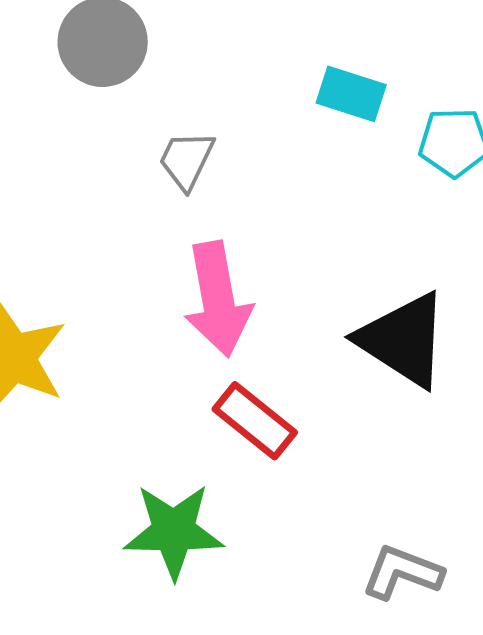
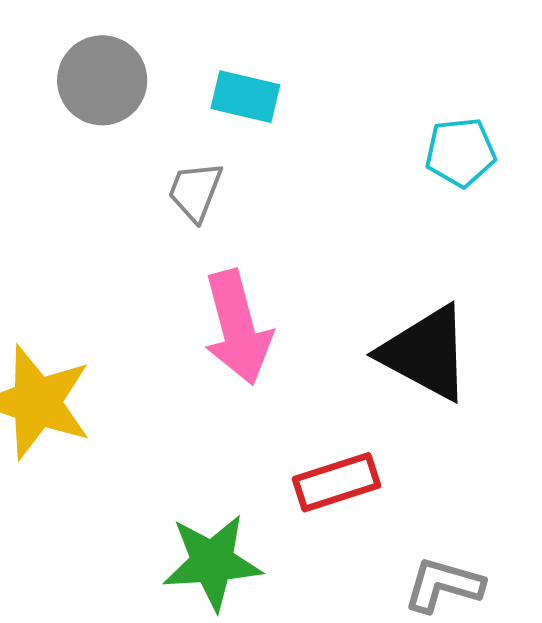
cyan rectangle: (351, 94) -> (245, 97), moved
red rectangle: (255, 421) -> (336, 482), moved, turned -52

